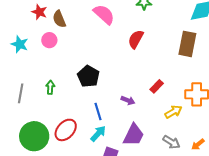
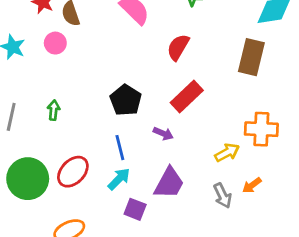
black pentagon: (88, 76) -> (126, 100), moved
red rectangle: (157, 86) -> (187, 97), moved, size x1.6
gray arrow: (171, 142) -> (223, 196), turned 30
orange arrow: (198, 144) -> (252, 185), moved

